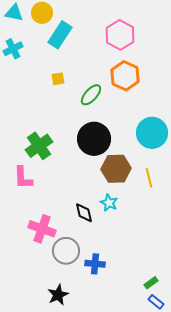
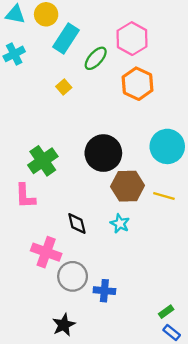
yellow square: (58, 79) -> (64, 87), turned -32
green ellipse: (91, 95) -> (96, 58), moved
yellow line: (149, 178) -> (164, 196), turned -60
black diamond: (84, 213) -> (77, 224), moved

